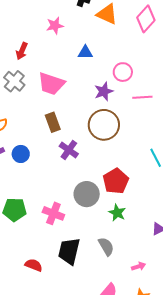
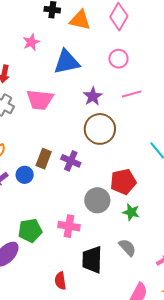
blue triangle: (85, 52) -> (67, 62), size x1.8
pink circle: (123, 72) -> (118, 59), moved
brown rectangle: (53, 122) -> (44, 159), moved, turned 54
red pentagon: (116, 181) -> (123, 182), turned 30
red semicircle: (34, 265) -> (60, 281), turned -108

